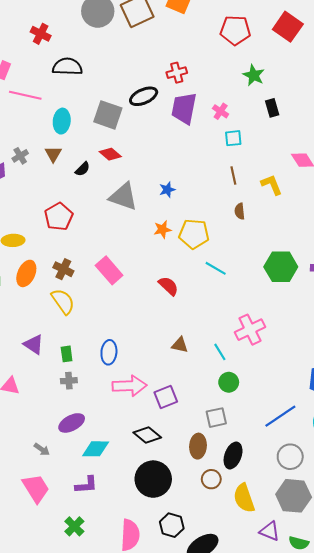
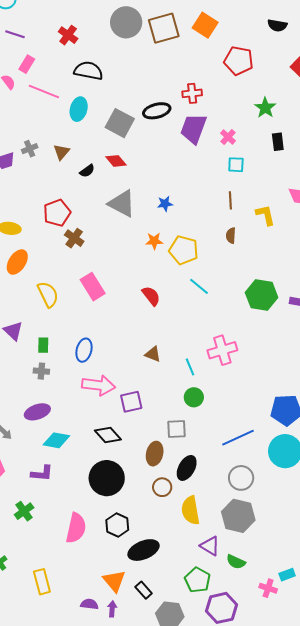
red pentagon: (235, 30) -> (239, 61), moved
cyan ellipse: (62, 121) -> (79, 109), moved
brown cross: (63, 269) -> (74, 238), moved
pink rectangle: (109, 270) -> (93, 287), moved

